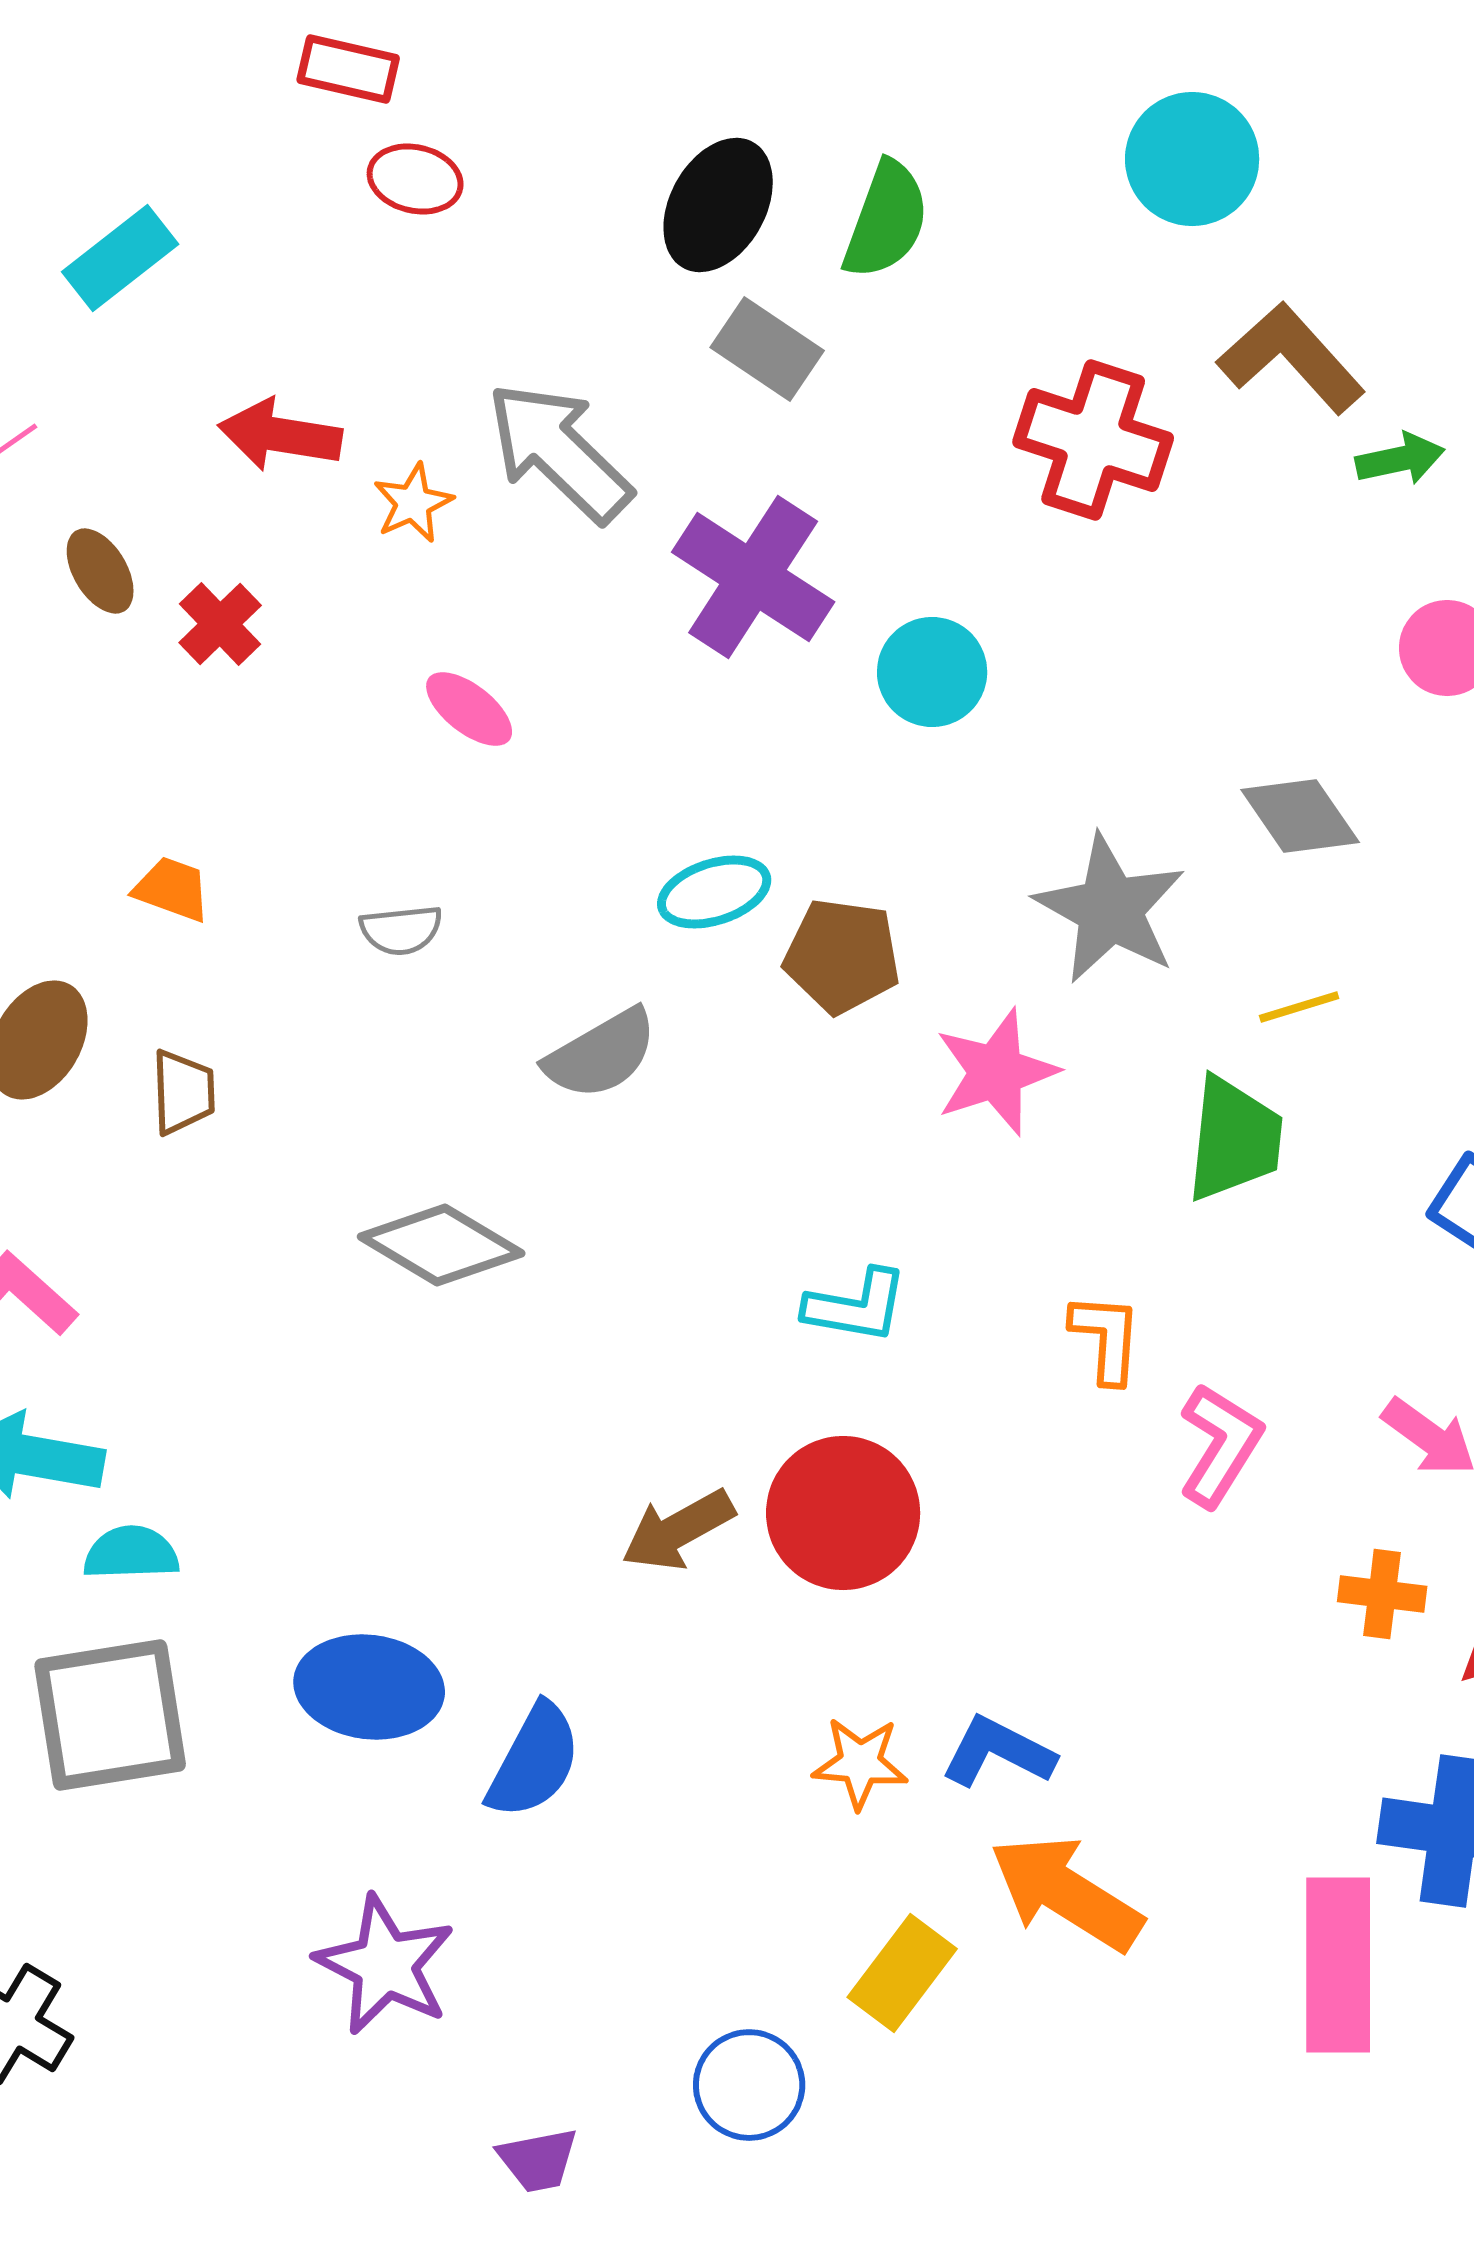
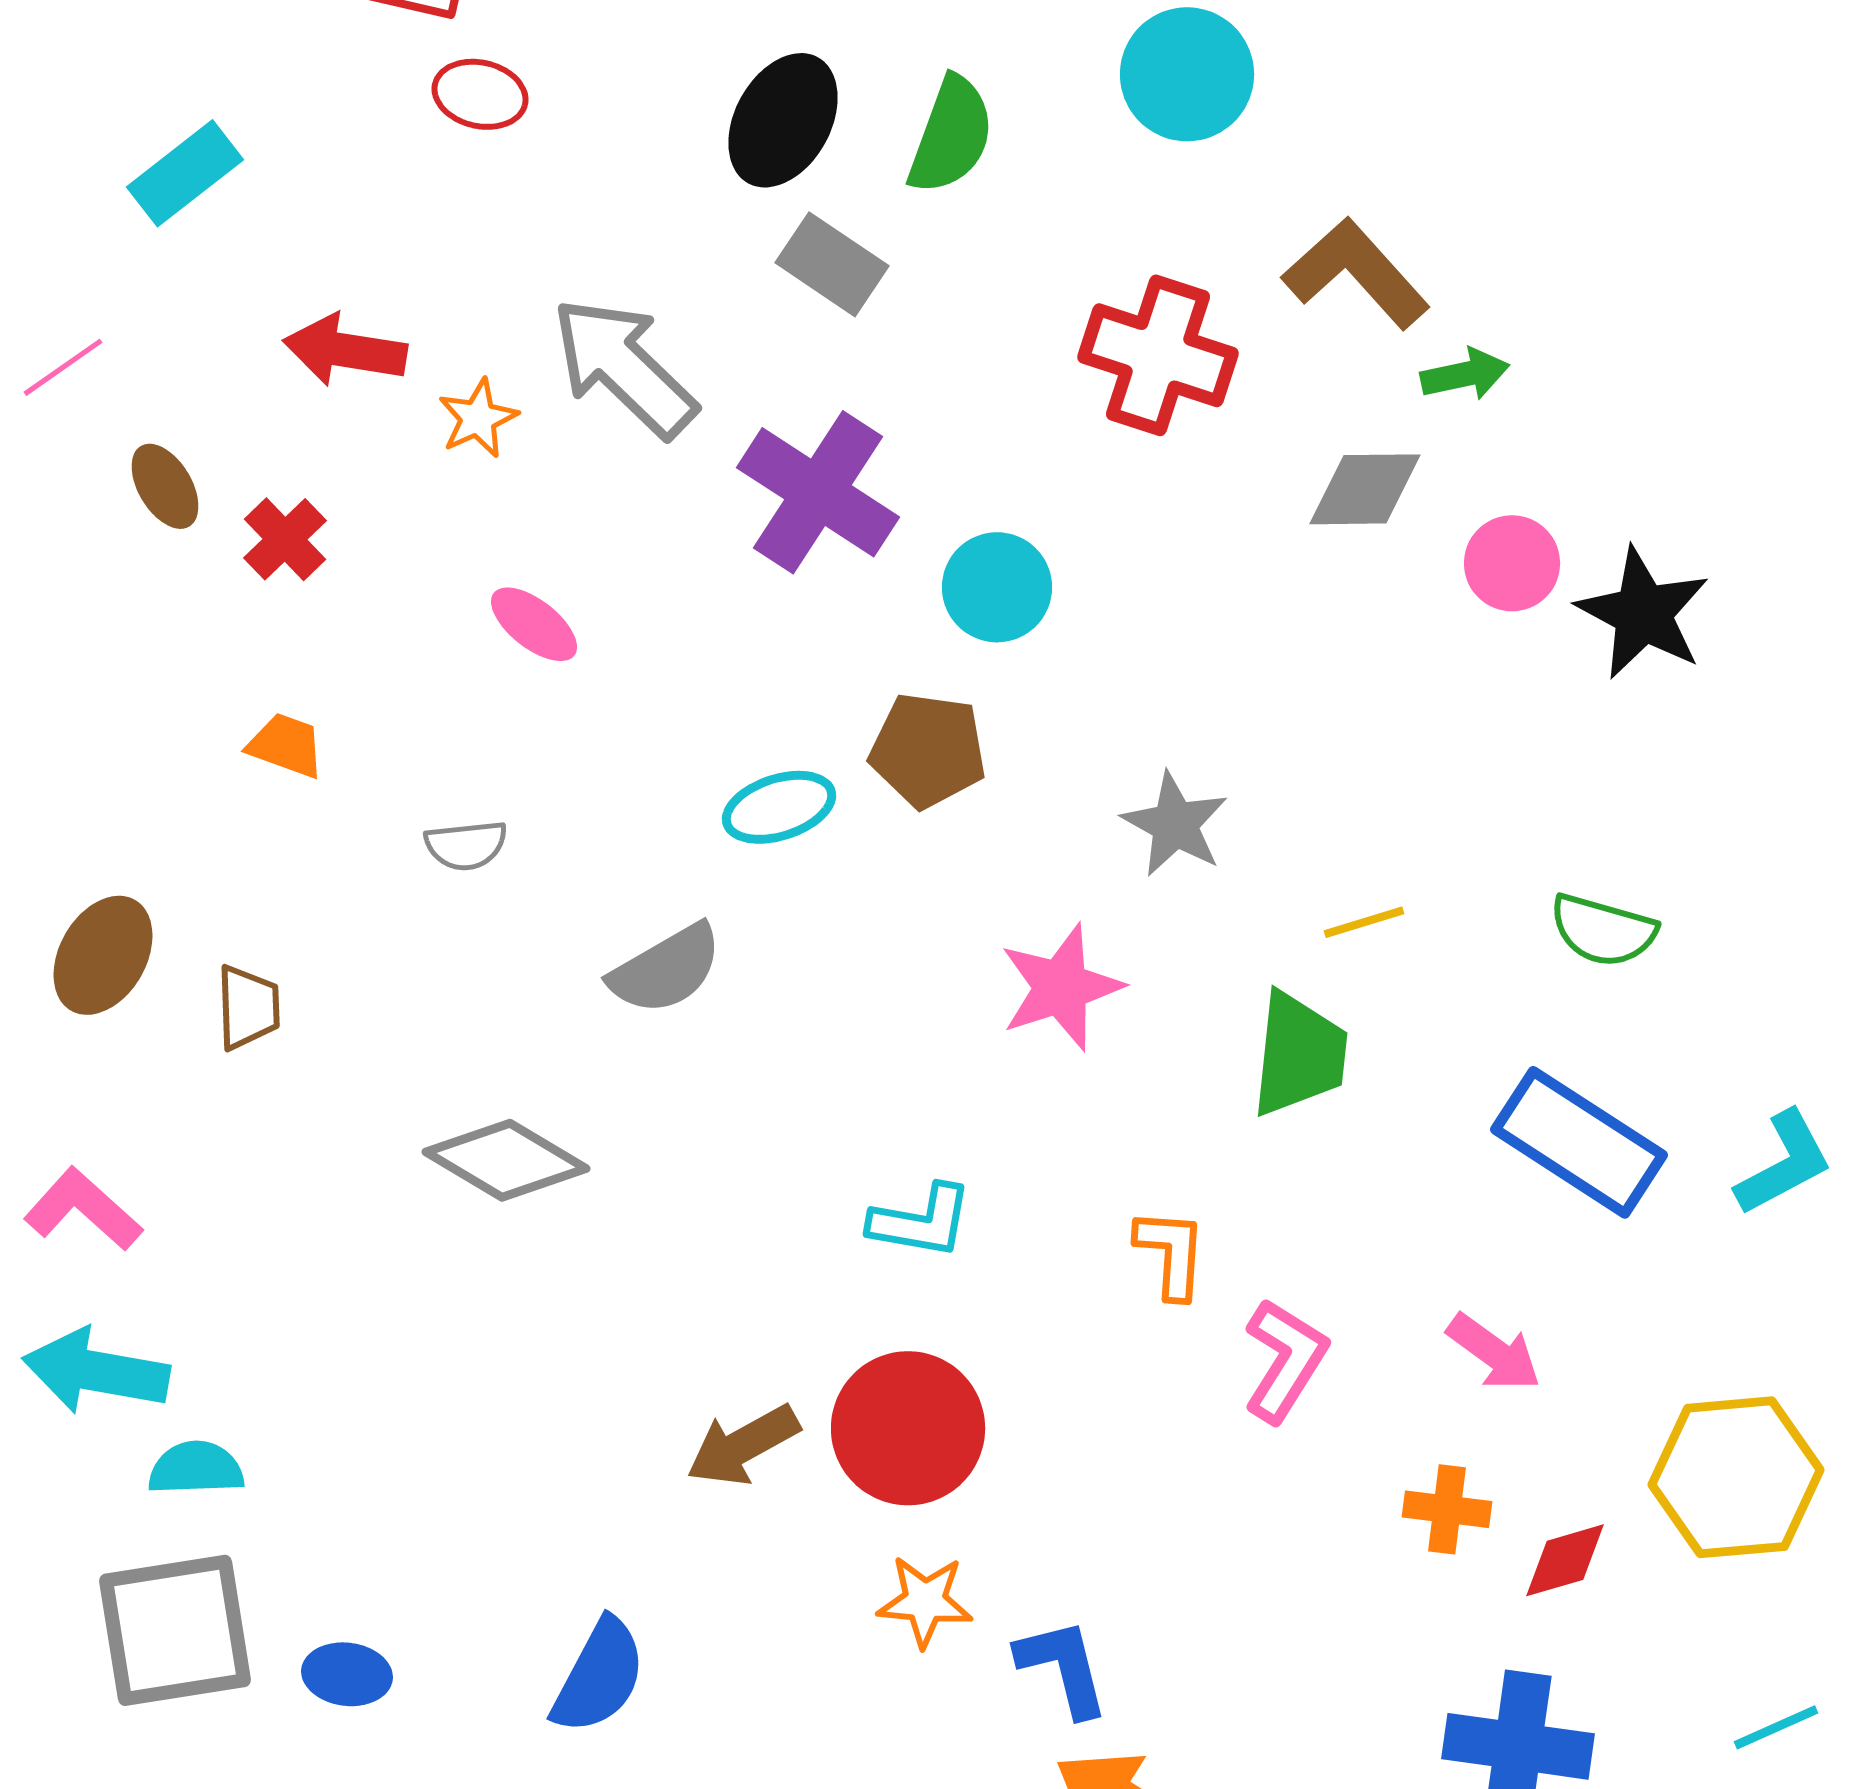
cyan circle: (1192, 159) -> (1187, 74), moved
gray diamond: (1300, 816) -> (1365, 489), moved, turned -56
orange trapezoid: (172, 889) -> (286, 745), moved
gray star: (1110, 909) -> (1175, 824), size x0.7
brown pentagon: (842, 956) -> (928, 750), moved
blue ellipse: (369, 1687) -> (347, 1674), moved, size x0.6
blue L-shape: (998, 1752) -> (1063, 1667), turned 49
orange star: (860, 1763) -> (925, 1601), moved

